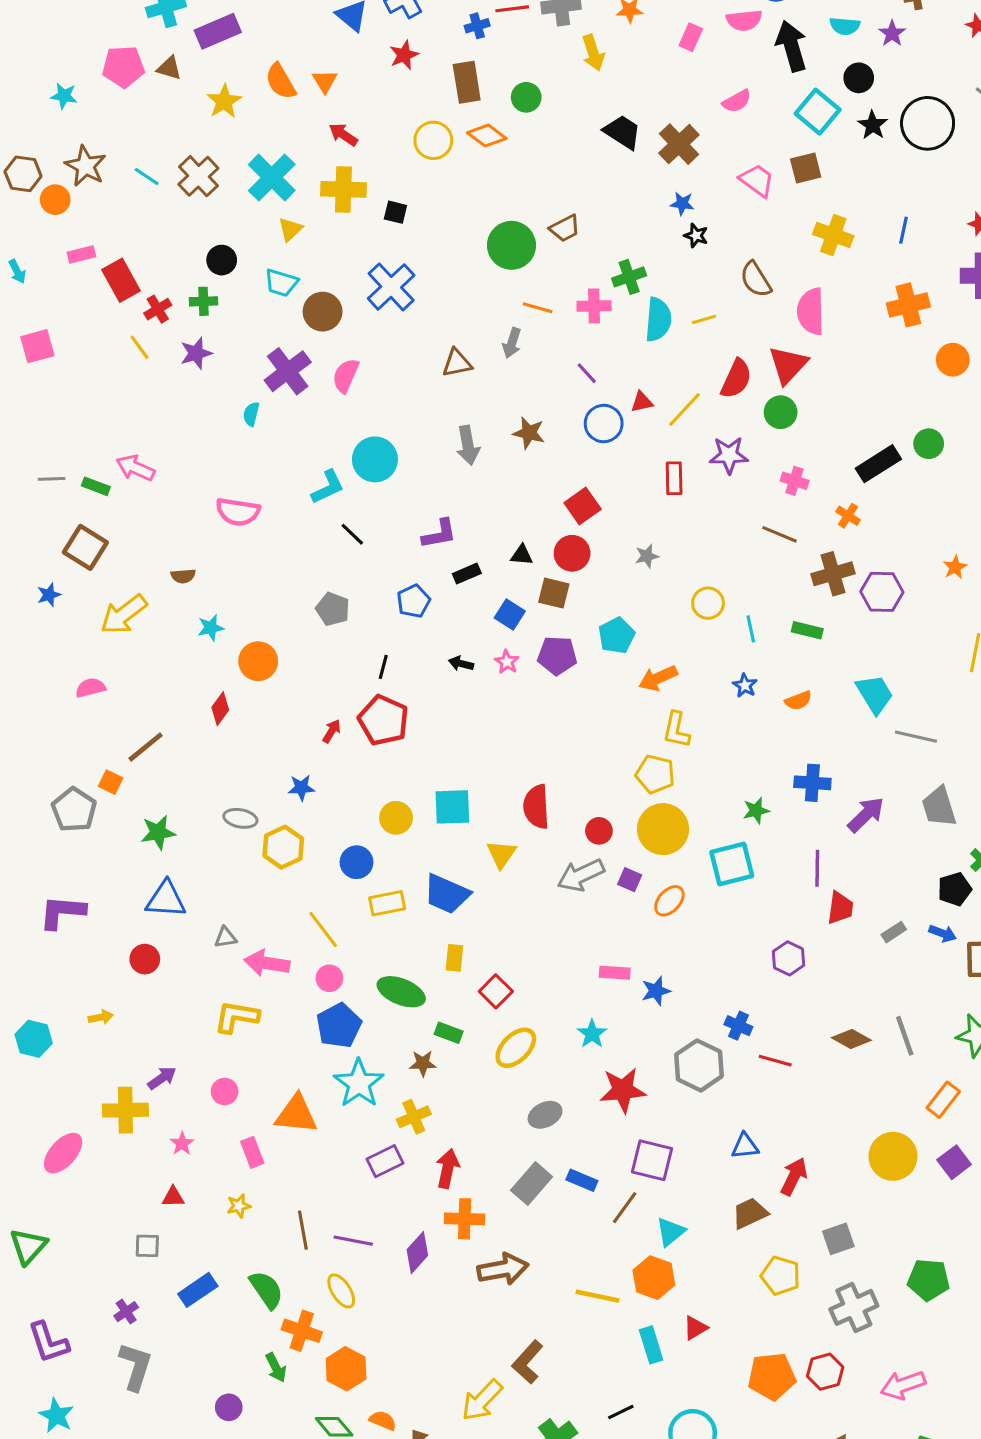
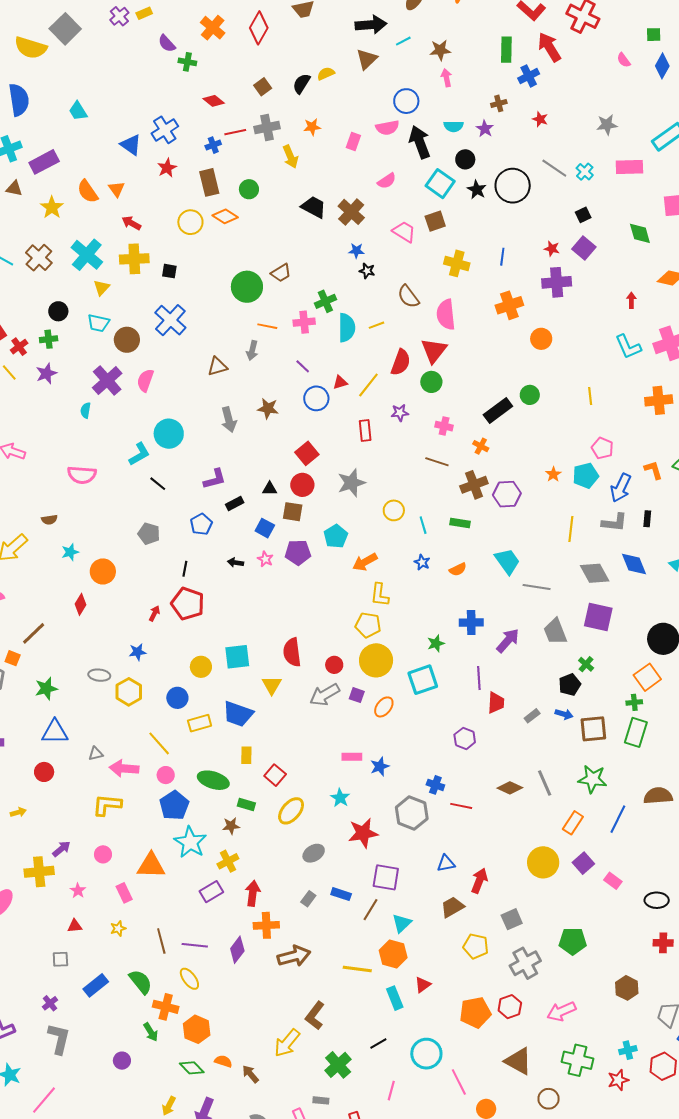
purple star: (729, 455) -> (400, 413), size x0.7
gray star: (647, 556) -> (351, 483), size x1.8
gray rectangle: (532, 1184) -> (308, 899), size x0.6

